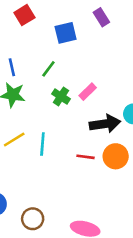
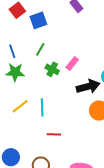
blue square: (66, 33) -> (38, 20), moved
red line: (85, 157) -> (54, 134), moved

